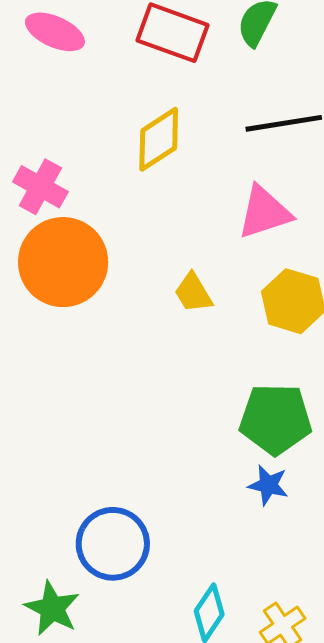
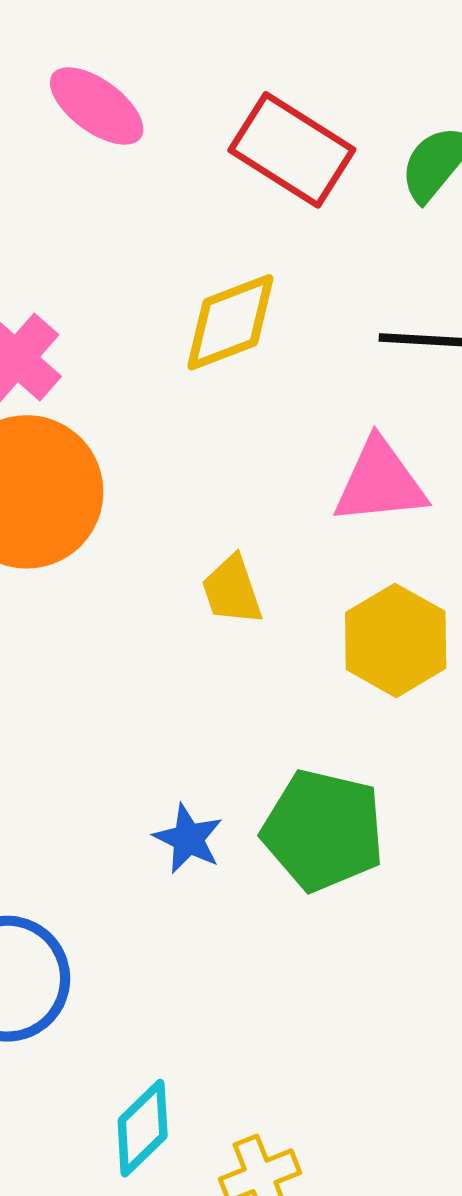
blue star: (268, 485) -> (188, 839), moved

